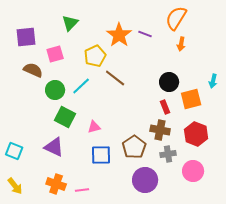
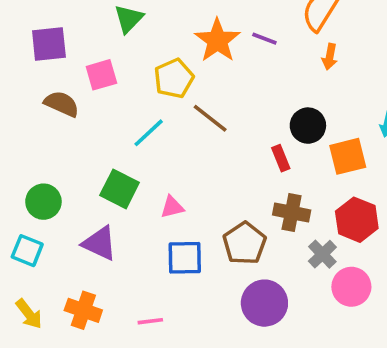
green circle: (55, 90) -> (43, 202), moved
red rectangle: (165, 107) -> (281, 158), moved
gray cross: (168, 154) -> (322, 254), moved, turned -35
orange cross: (56, 184) -> (83, 310), moved

